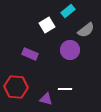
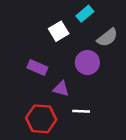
red hexagon: (16, 87) -> (41, 119), moved
purple triangle: (46, 99) -> (61, 89), moved

